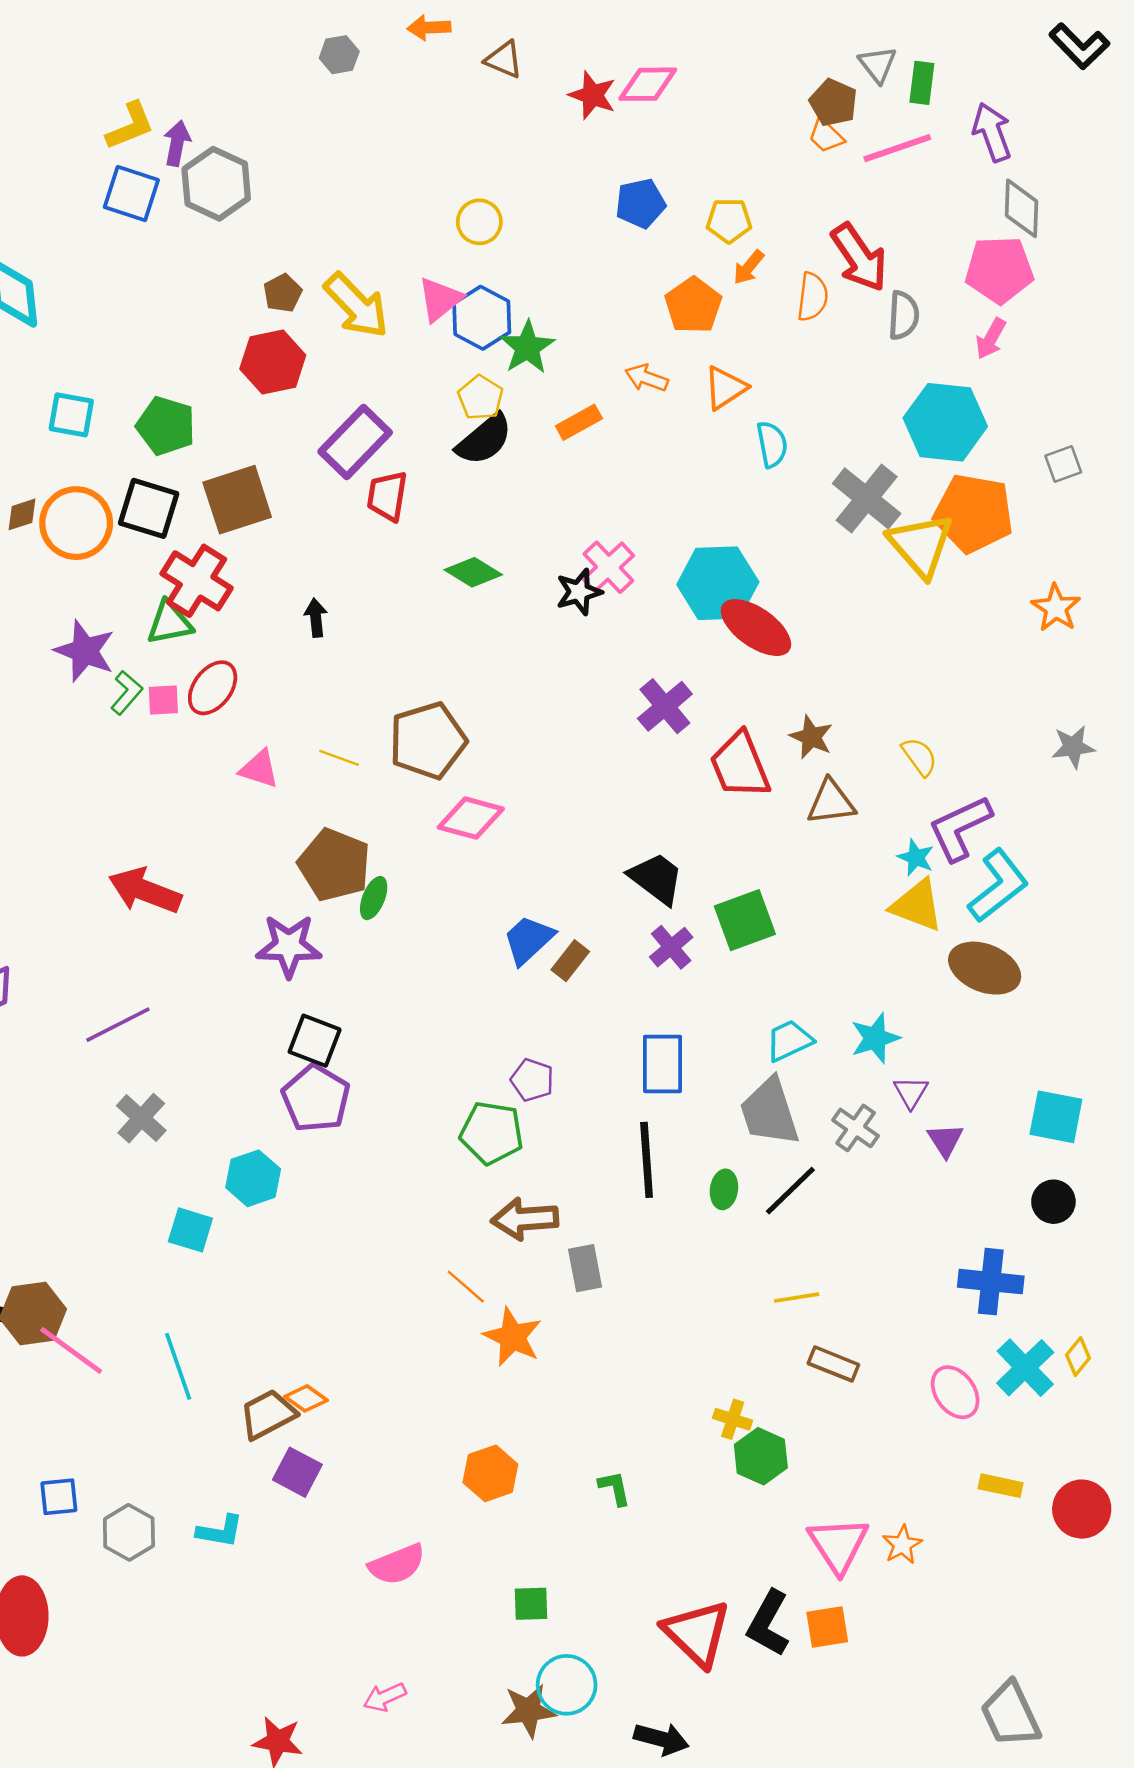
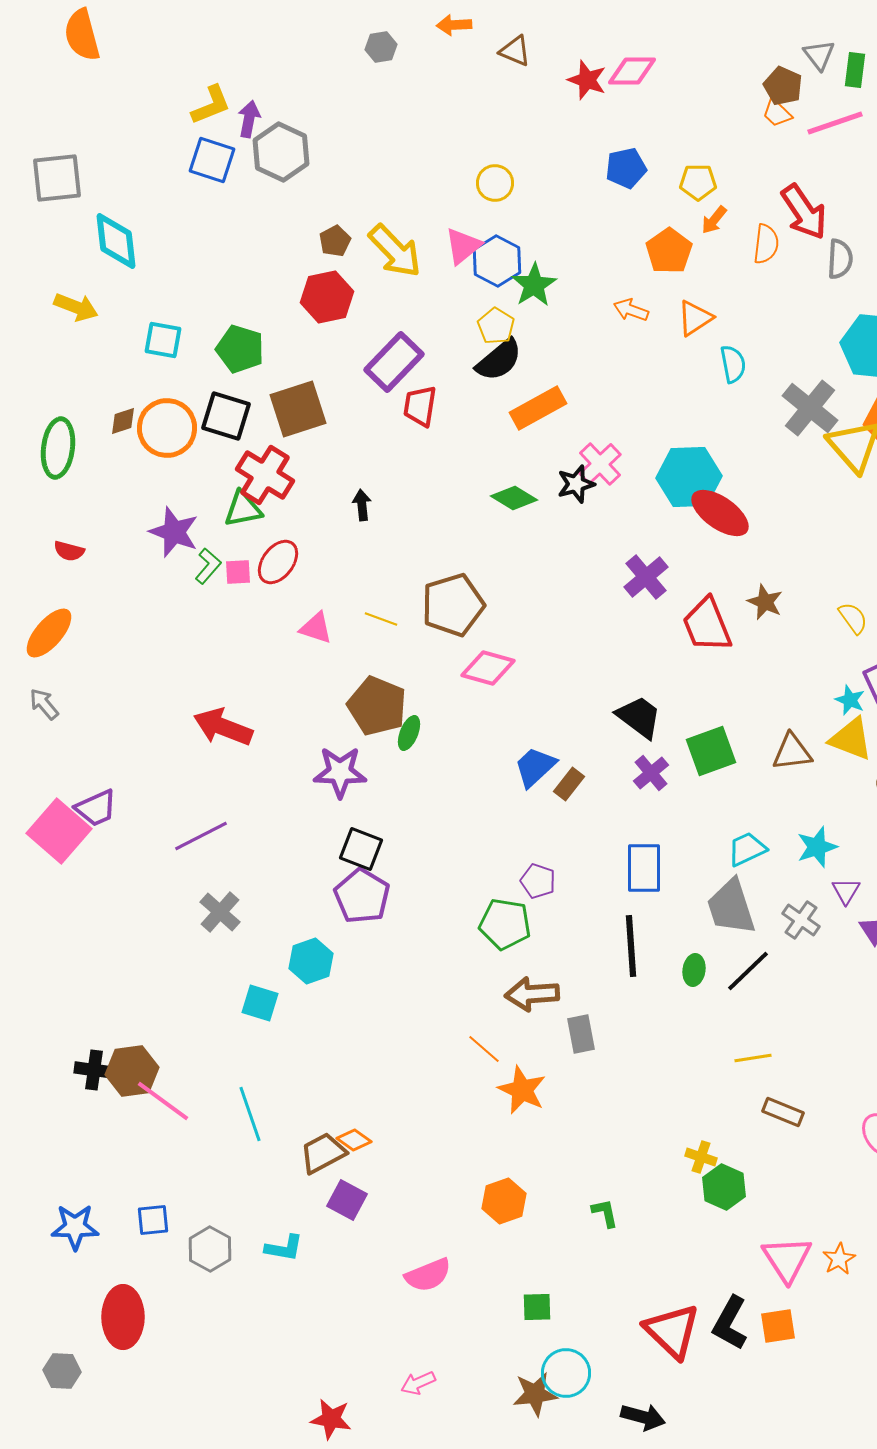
orange rectangle: (579, 422) -> (538, 408), moved, size x1.5
green diamond: (473, 572) -> (514, 498), moved
brown triangle: (831, 802) -> (792, 752), moved

